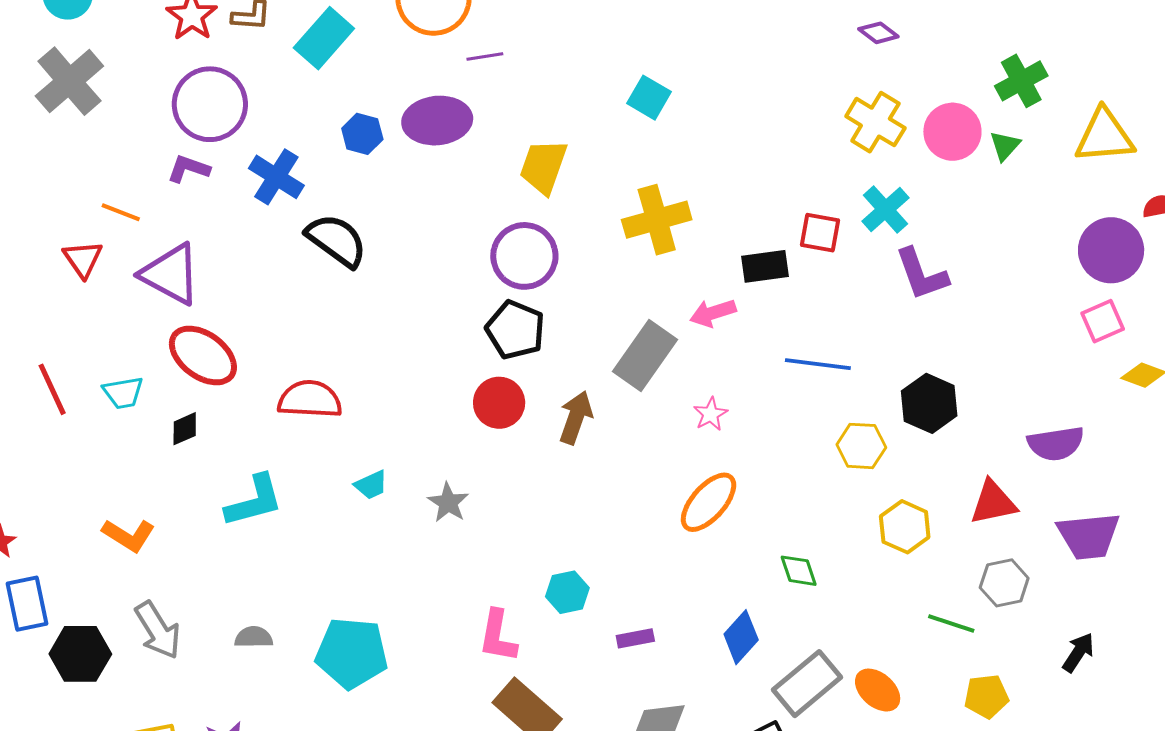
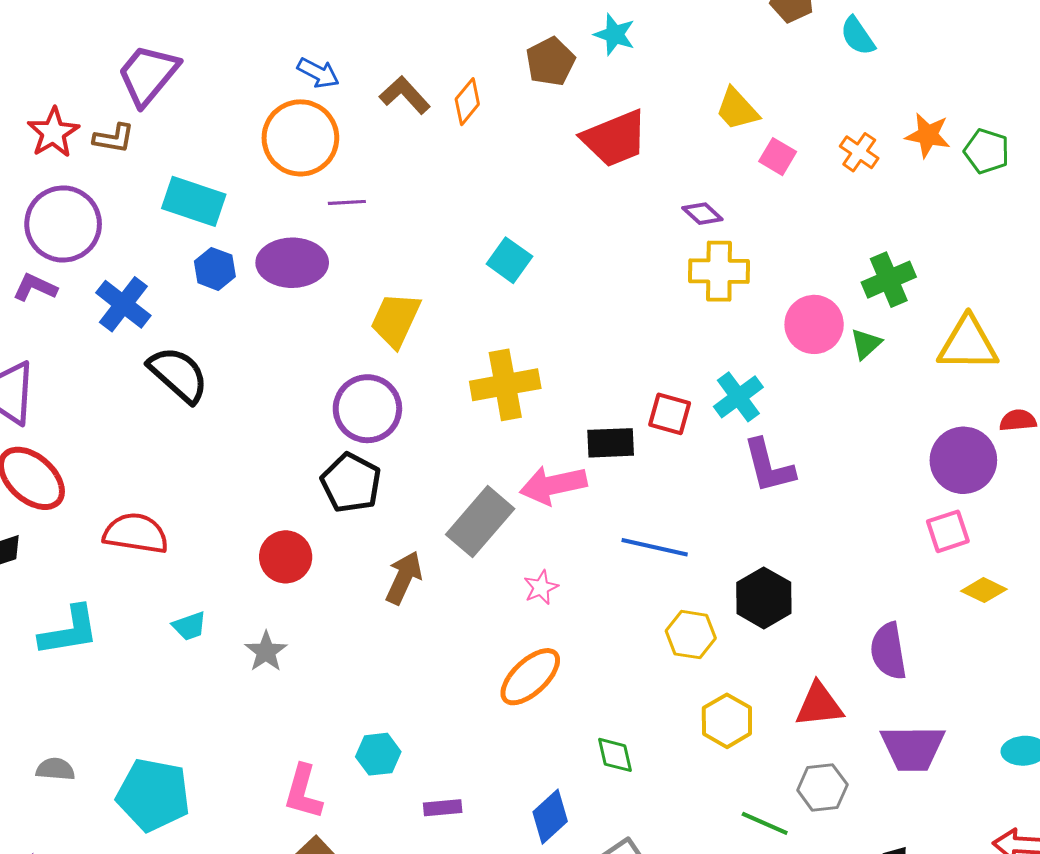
purple diamond: (878, 33) -> (702, 214), moved
cyan rectangle: (324, 38) -> (194, 201), moved, turned 62
yellow cross: (875, 122) -> (719, 271), moved, turned -36
pink arrow: (713, 313) -> (553, 485), size x1.4
red circle: (499, 403) -> (286, 557), moved
purple semicircle: (1056, 444) -> (888, 651), turned 84

